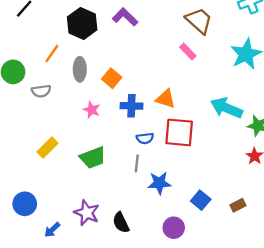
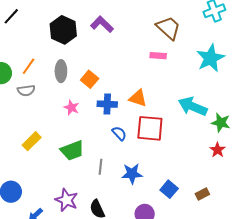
pink rectangle: (188, 52) -> (158, 56), turned -42
orange line: (52, 53) -> (29, 66), moved
blue semicircle: (145, 138) -> (119, 133), turned -126
gray line: (137, 163) -> (100, 167), moved

